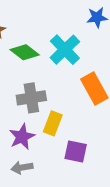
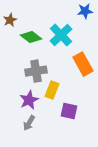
gray arrow: (22, 168) -> (29, 123), turned -49

